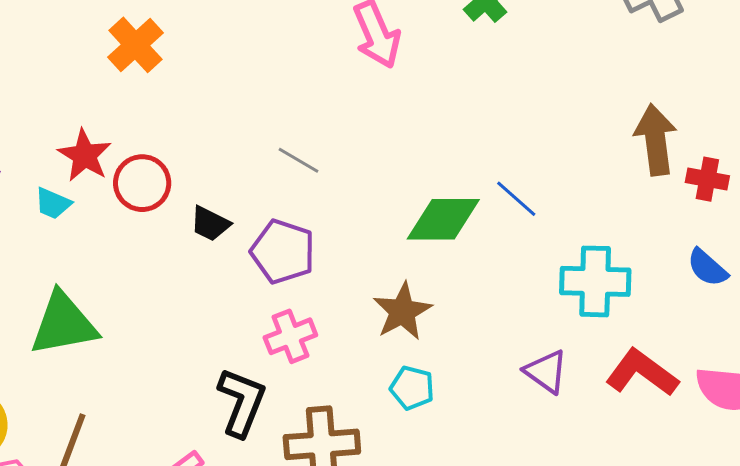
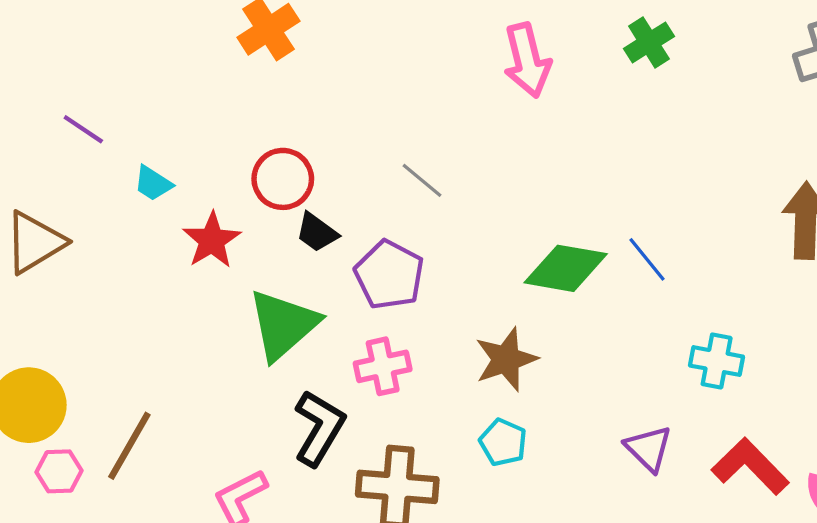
red star: (85, 155) -> (212, 240), moved
red circle: (142, 183) -> (283, 179), moved
cyan cross: (595, 281) -> (717, 361), size x0.7
green triangle: (64, 324) -> (283, 325), moved, turned -40

